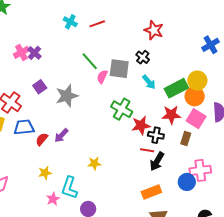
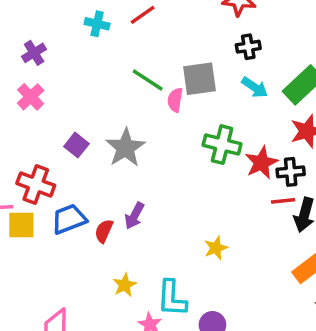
purple cross: (34, 53) -> (34, 53), moved, turned 32
black cross: (143, 57) -> (248, 47), moved, turned -32
yellow star: (94, 163) -> (216, 248), moved

